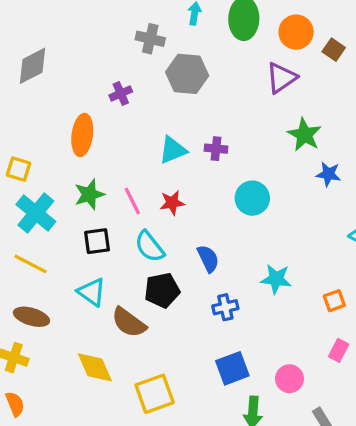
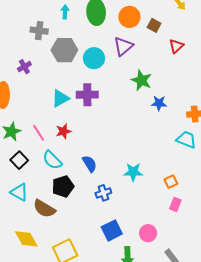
purple cross: (216, 149) -> (87, 95), size x1.5
cyan circle: (252, 198) -> (94, 58), moved
black square: (97, 241) -> (19, 160), turned -30
pink rectangle: (339, 350) -> (175, 204), moved

